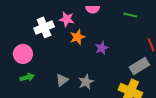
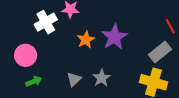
orange star: (77, 37) -> (86, 40), moved
purple star: (102, 48) -> (114, 37), size x1.6

